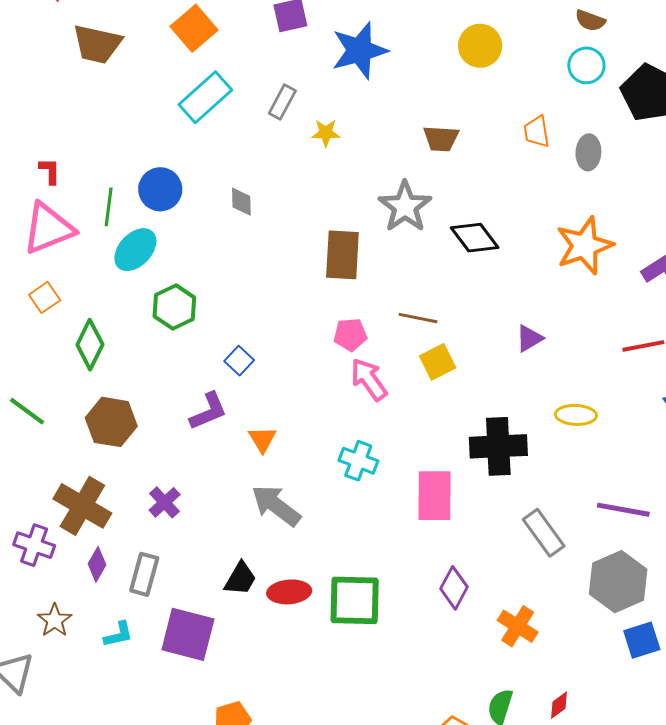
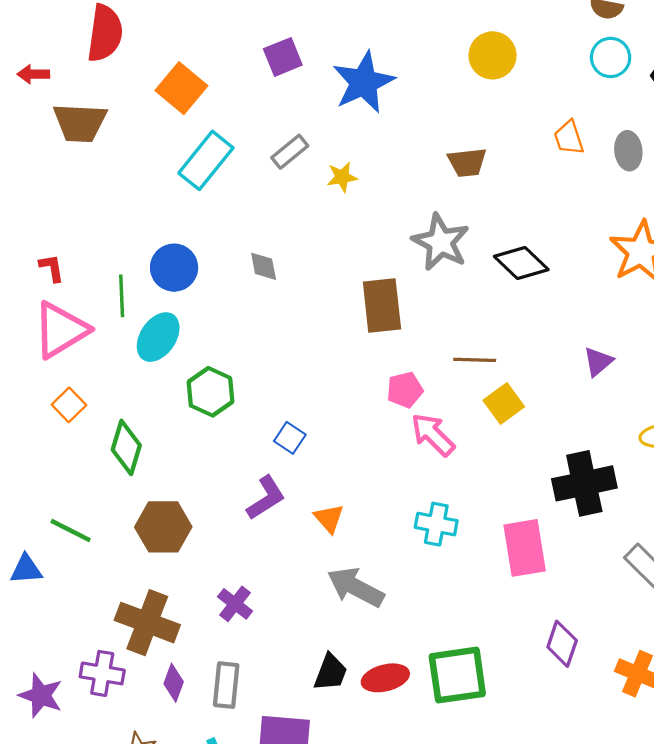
gray rectangle: (282, 102) -> (290, 152), turned 32

